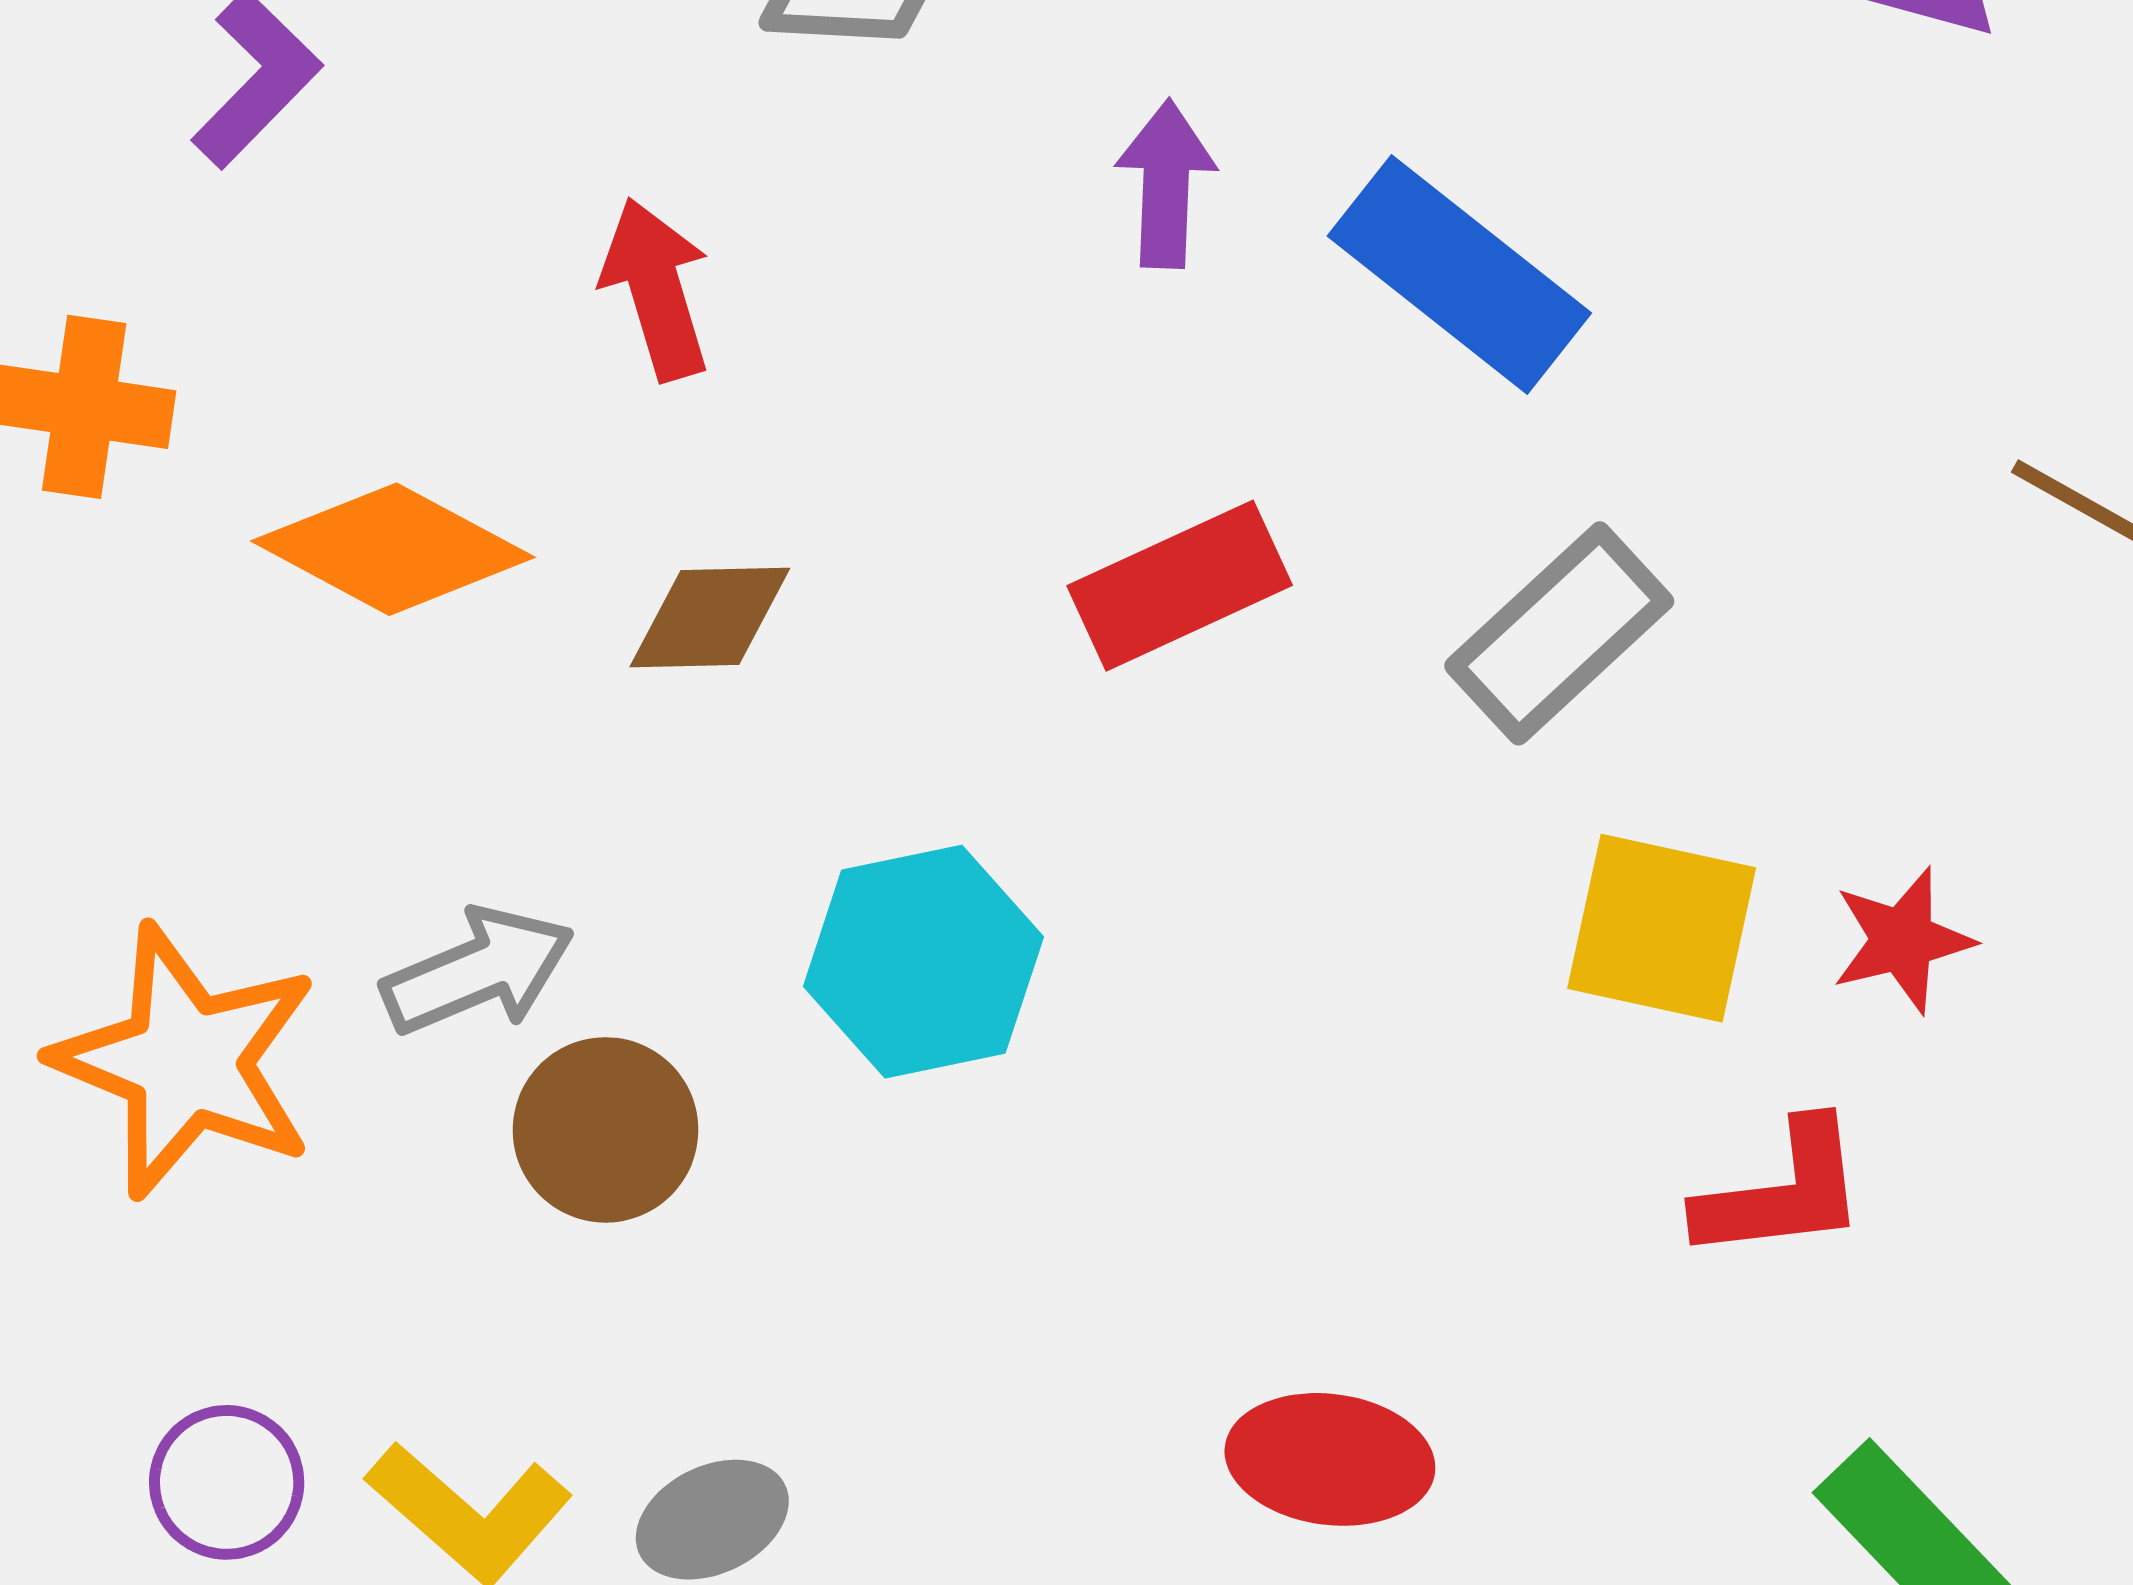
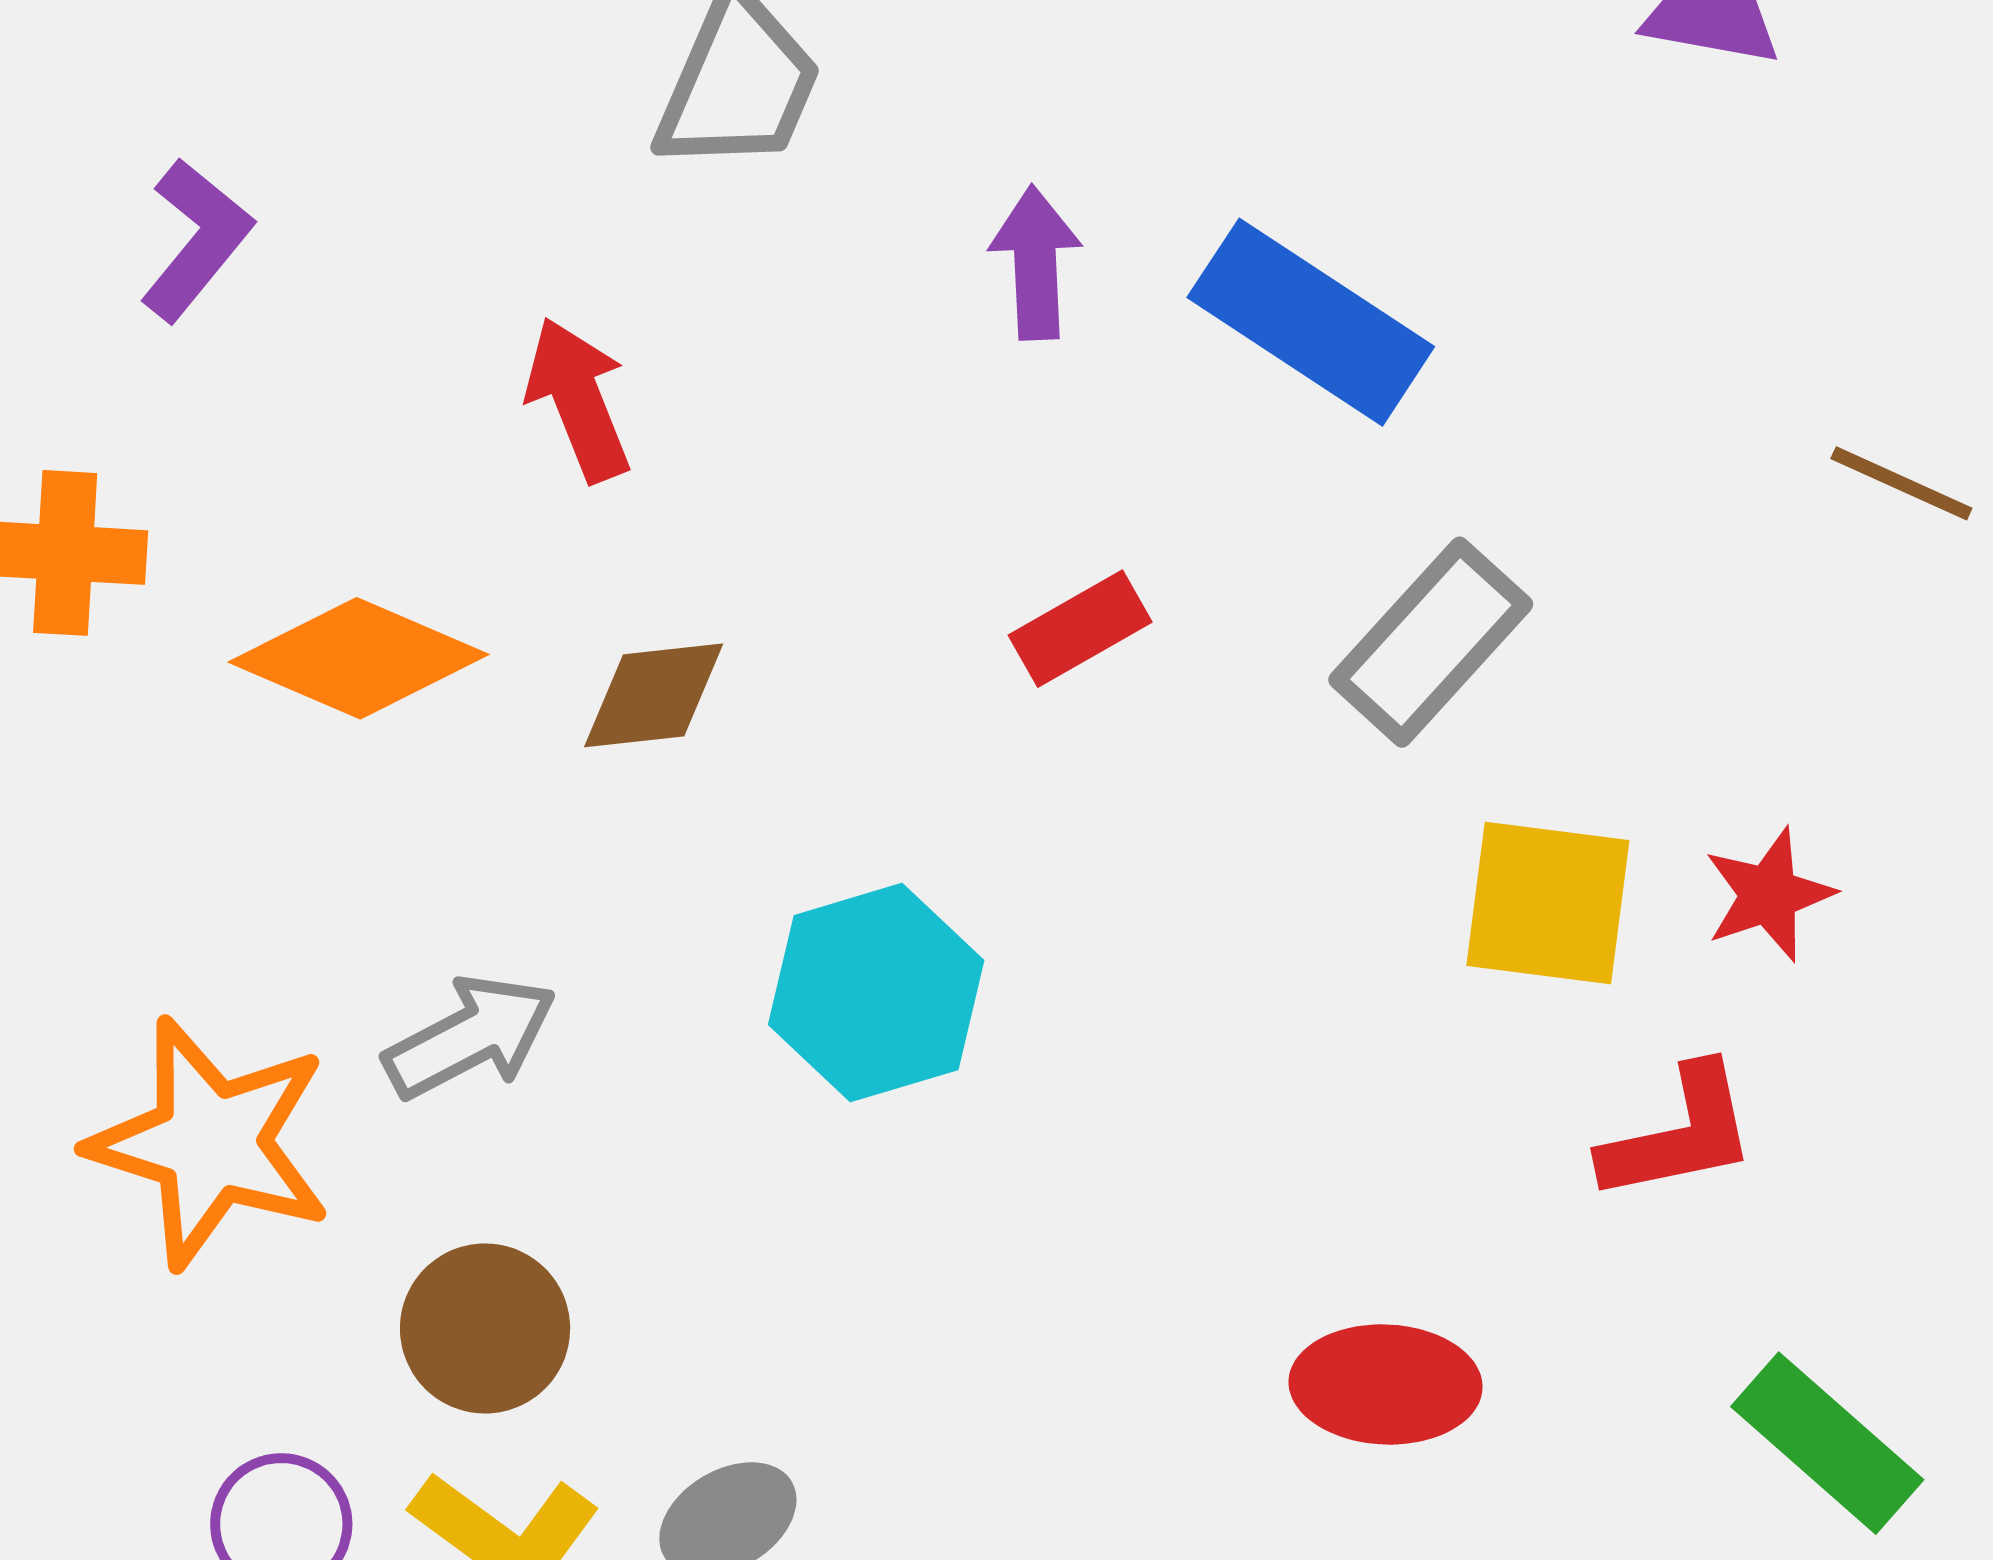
red rectangle: (1180, 586) -> (1080, 629), size x0.7
brown circle: (605, 1130) -> (485, 1328), moved
red ellipse: (1330, 1459) -> (1386, 1384), moved

